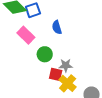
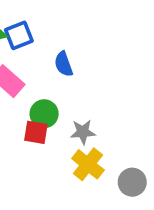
red square: (56, 74) -> (36, 132), moved

